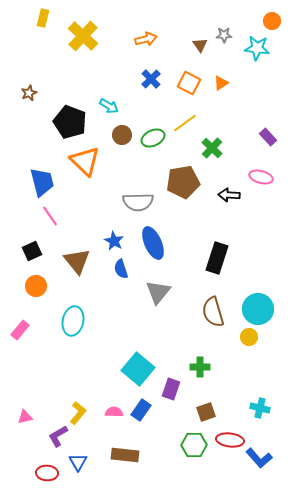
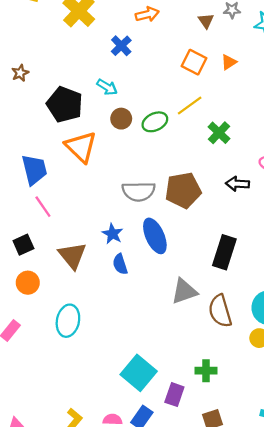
blue cross: (151, 79) -> (121, 46), moved
brown pentagon: (183, 182) -> (183, 190), moved
gray triangle: (158, 292) -> (184, 291), moved, turned 32

